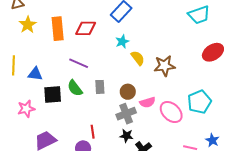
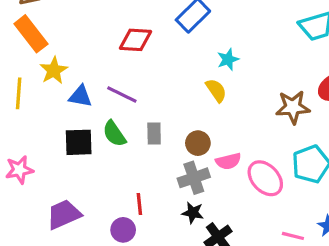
yellow star: (28, 25) -> (54, 70), moved
orange rectangle: (58, 29) -> (31, 34), moved, turned -35
cyan star: (122, 42) -> (228, 59), moved
brown star: (165, 66) -> (293, 107), moved
blue triangle: (35, 74) -> (80, 96), moved
pink star: (26, 109) -> (19, 170), moved

